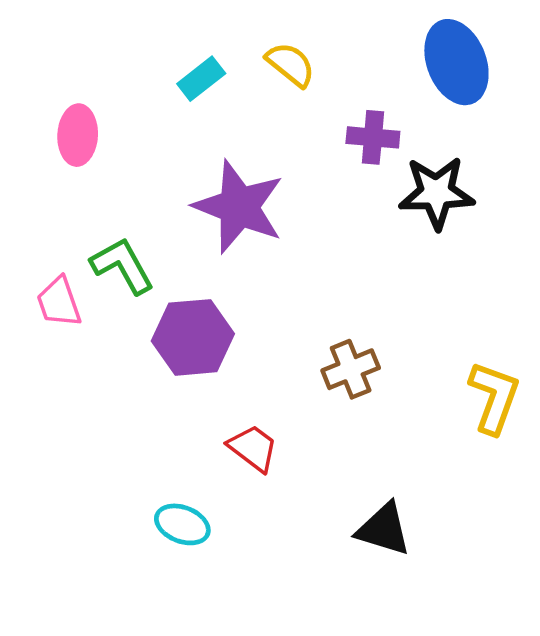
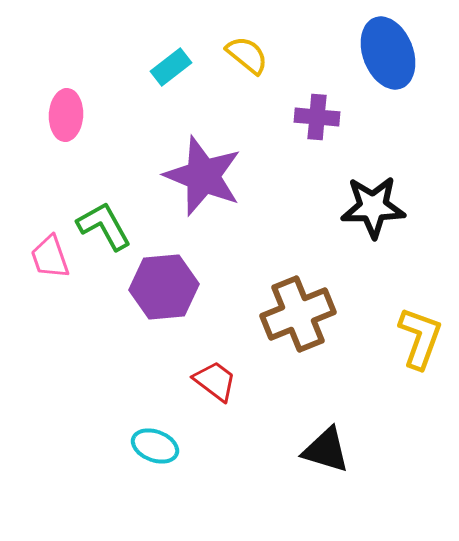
black star: (436, 193) -> (373, 207), moved
brown cross: (351, 369) -> (298, 314), size x1.5

